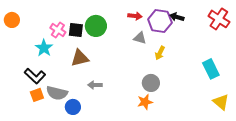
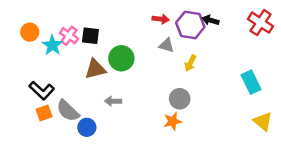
orange circle: (12, 20) -> (30, 32), moved
green circle: (96, 26) -> (121, 58), moved
cyan star: (44, 48) -> (52, 45), moved
gray semicircle: (57, 93) -> (68, 111), turned 30

